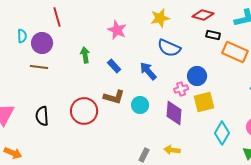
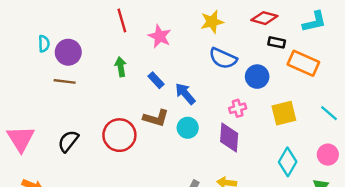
red line: (57, 17) -> (122, 21), moved
blue arrow: (148, 71) -> (185, 94), moved
blue circle: (197, 76) -> (257, 77), moved
yellow square: (204, 102) -> (284, 113), moved
black semicircle: (42, 116) -> (68, 141), turned 42

